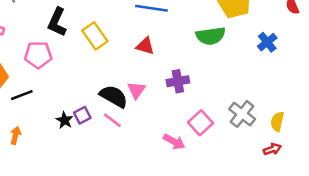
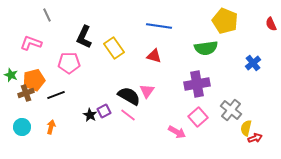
blue cross: (267, 42) -> (253, 63), moved
purple cross: (178, 81) -> (197, 84), moved, size x1.4
yellow semicircle: (277, 122) -> (246, 128), moved

